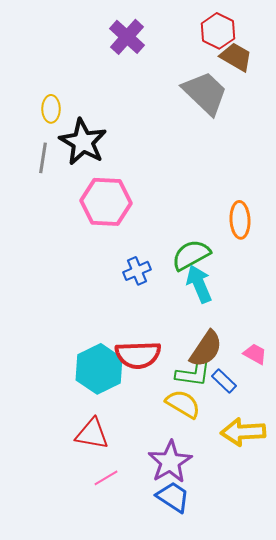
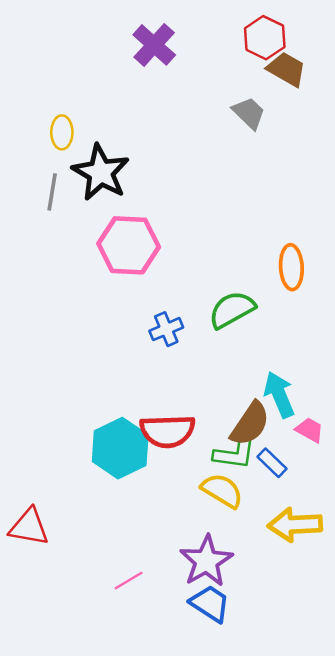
gray trapezoid: (205, 93) -> (249, 113), size x0.6
cyan arrow: (199, 284) -> (279, 395), moved
red triangle: (92, 434) -> (29, 527), moved

